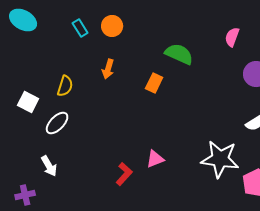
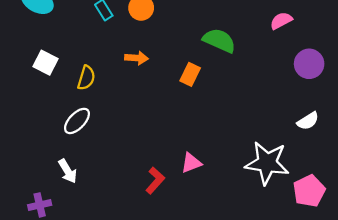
pink semicircle: (232, 37) -> (281, 21), turned 42
orange arrow: (108, 69) -> (136, 58), turned -102
white square: (28, 102) -> (45, 63), moved

